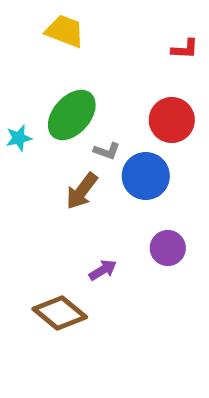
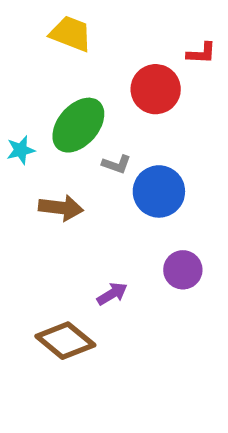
red circle: (172, 120) -> (156, 89), moved
brown arrow: (82, 191) -> (61, 208), moved, turned -120

